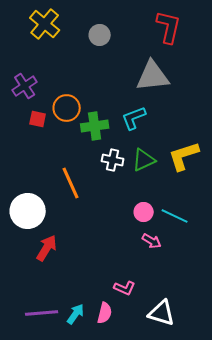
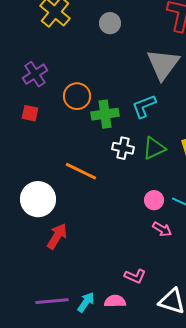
gray triangle: (153, 76) -> (163, 64), turned -48
red square: (38, 119) -> (30, 113), moved
orange line: (71, 183) -> (81, 171), turned -40
pink semicircle: (105, 313) -> (115, 301), turned -105

